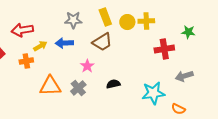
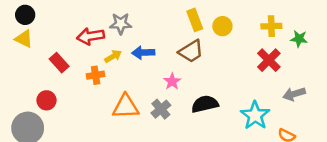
gray star: (73, 20) -> (121, 24), moved
yellow cross: (146, 21) -> (271, 26), moved
red cross: (164, 49) -> (269, 60), turned -36
black semicircle: (113, 84) -> (205, 104), size x1.5
cyan star: (153, 93) -> (255, 115), turned -30

